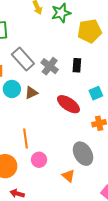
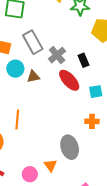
black rectangle: (77, 65) -> (84, 60), turned -40
red ellipse: (68, 104) -> (69, 80), moved
pink circle: (39, 160) -> (30, 174), moved

